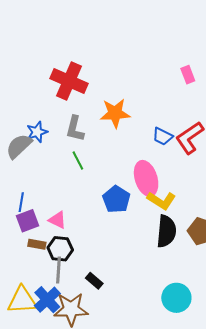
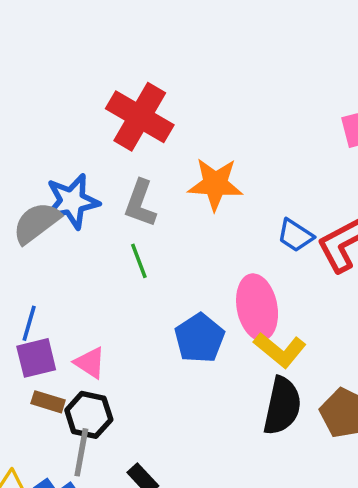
blue star: (37, 132) -> (72, 201), size x1.4

